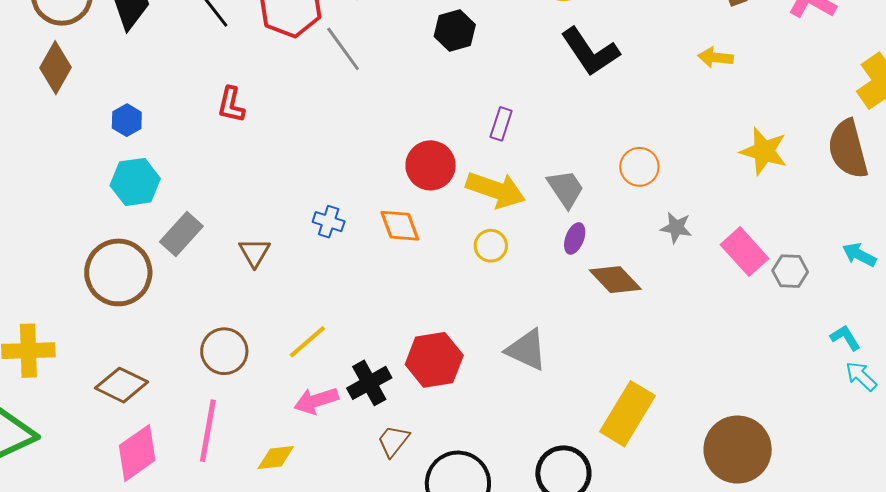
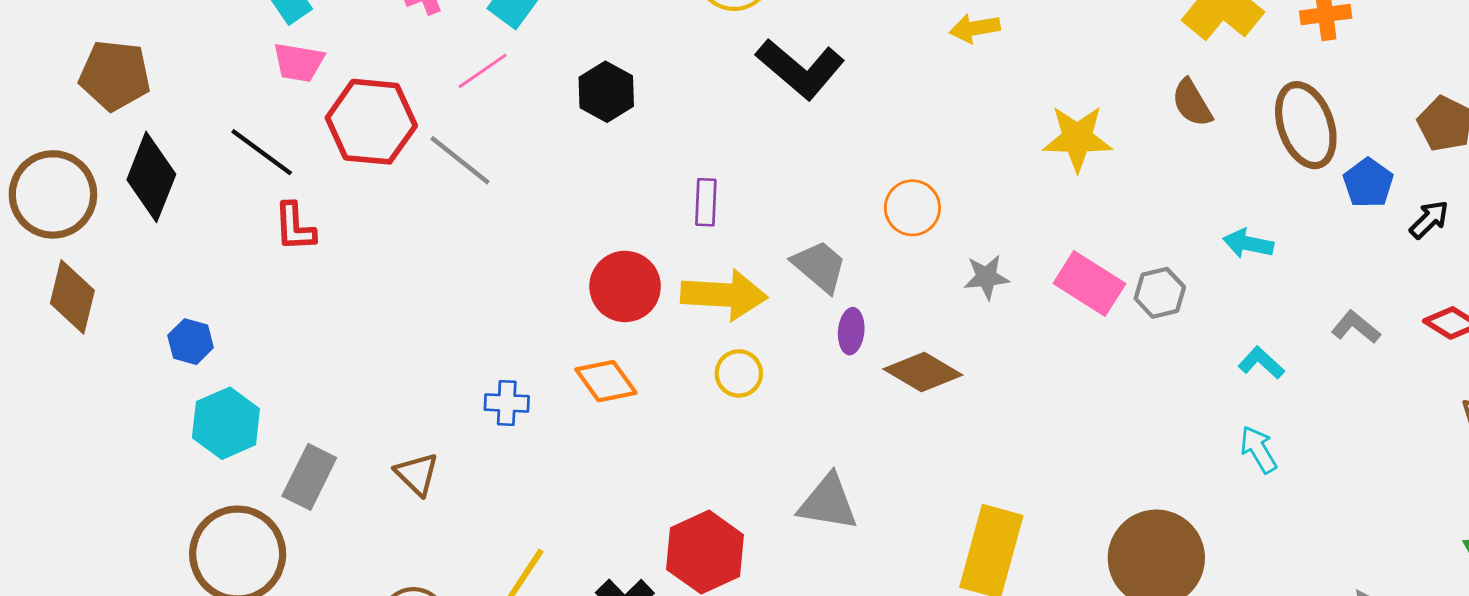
red L-shape: (231, 105) -> (295, 227), moved
brown semicircle: (848, 149) -> (1192, 103), size x0.6
cyan arrow: (861, 376) -> (1258, 449), moved, turned 32

